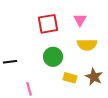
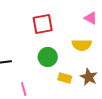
pink triangle: (80, 20) -> (91, 18), moved, turned -32

